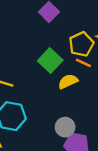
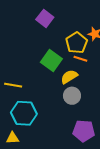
gray circle: (65, 127) -> (72, 96), moved

